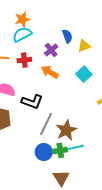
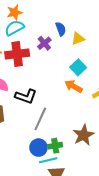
red cross: (24, 60) -> (17, 54), size x1.6
orange arrow: (50, 72) -> (74, 86), moved
brown star: (66, 130) -> (83, 135), moved
cyan line: (75, 148) -> (48, 160), moved

